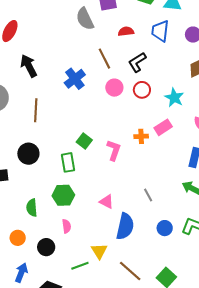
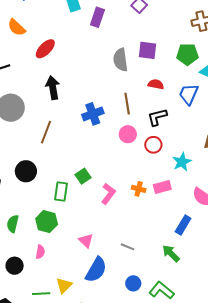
gray line: (148, 195) -> (127, 247), turned -56

